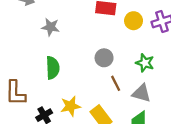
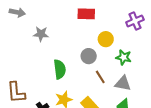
yellow circle: (134, 21) -> (106, 39), moved
green semicircle: (53, 68) -> (60, 69), moved

